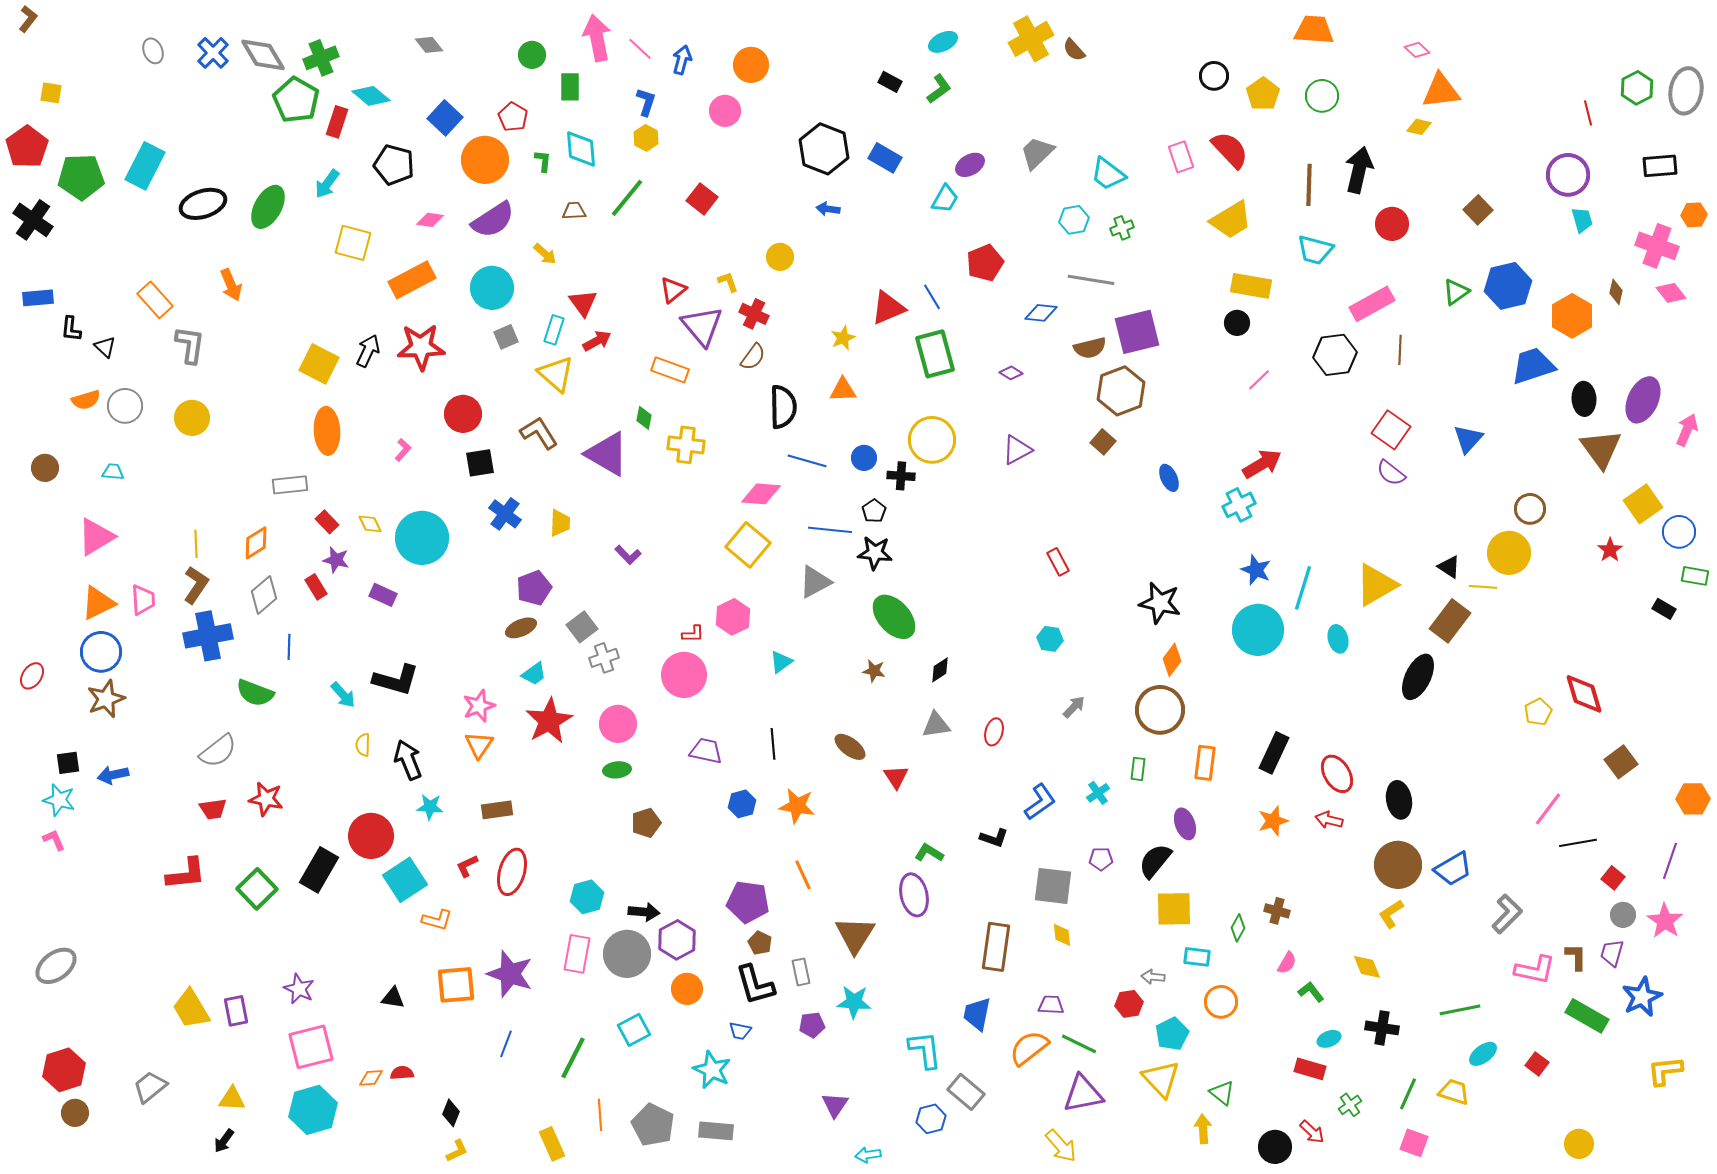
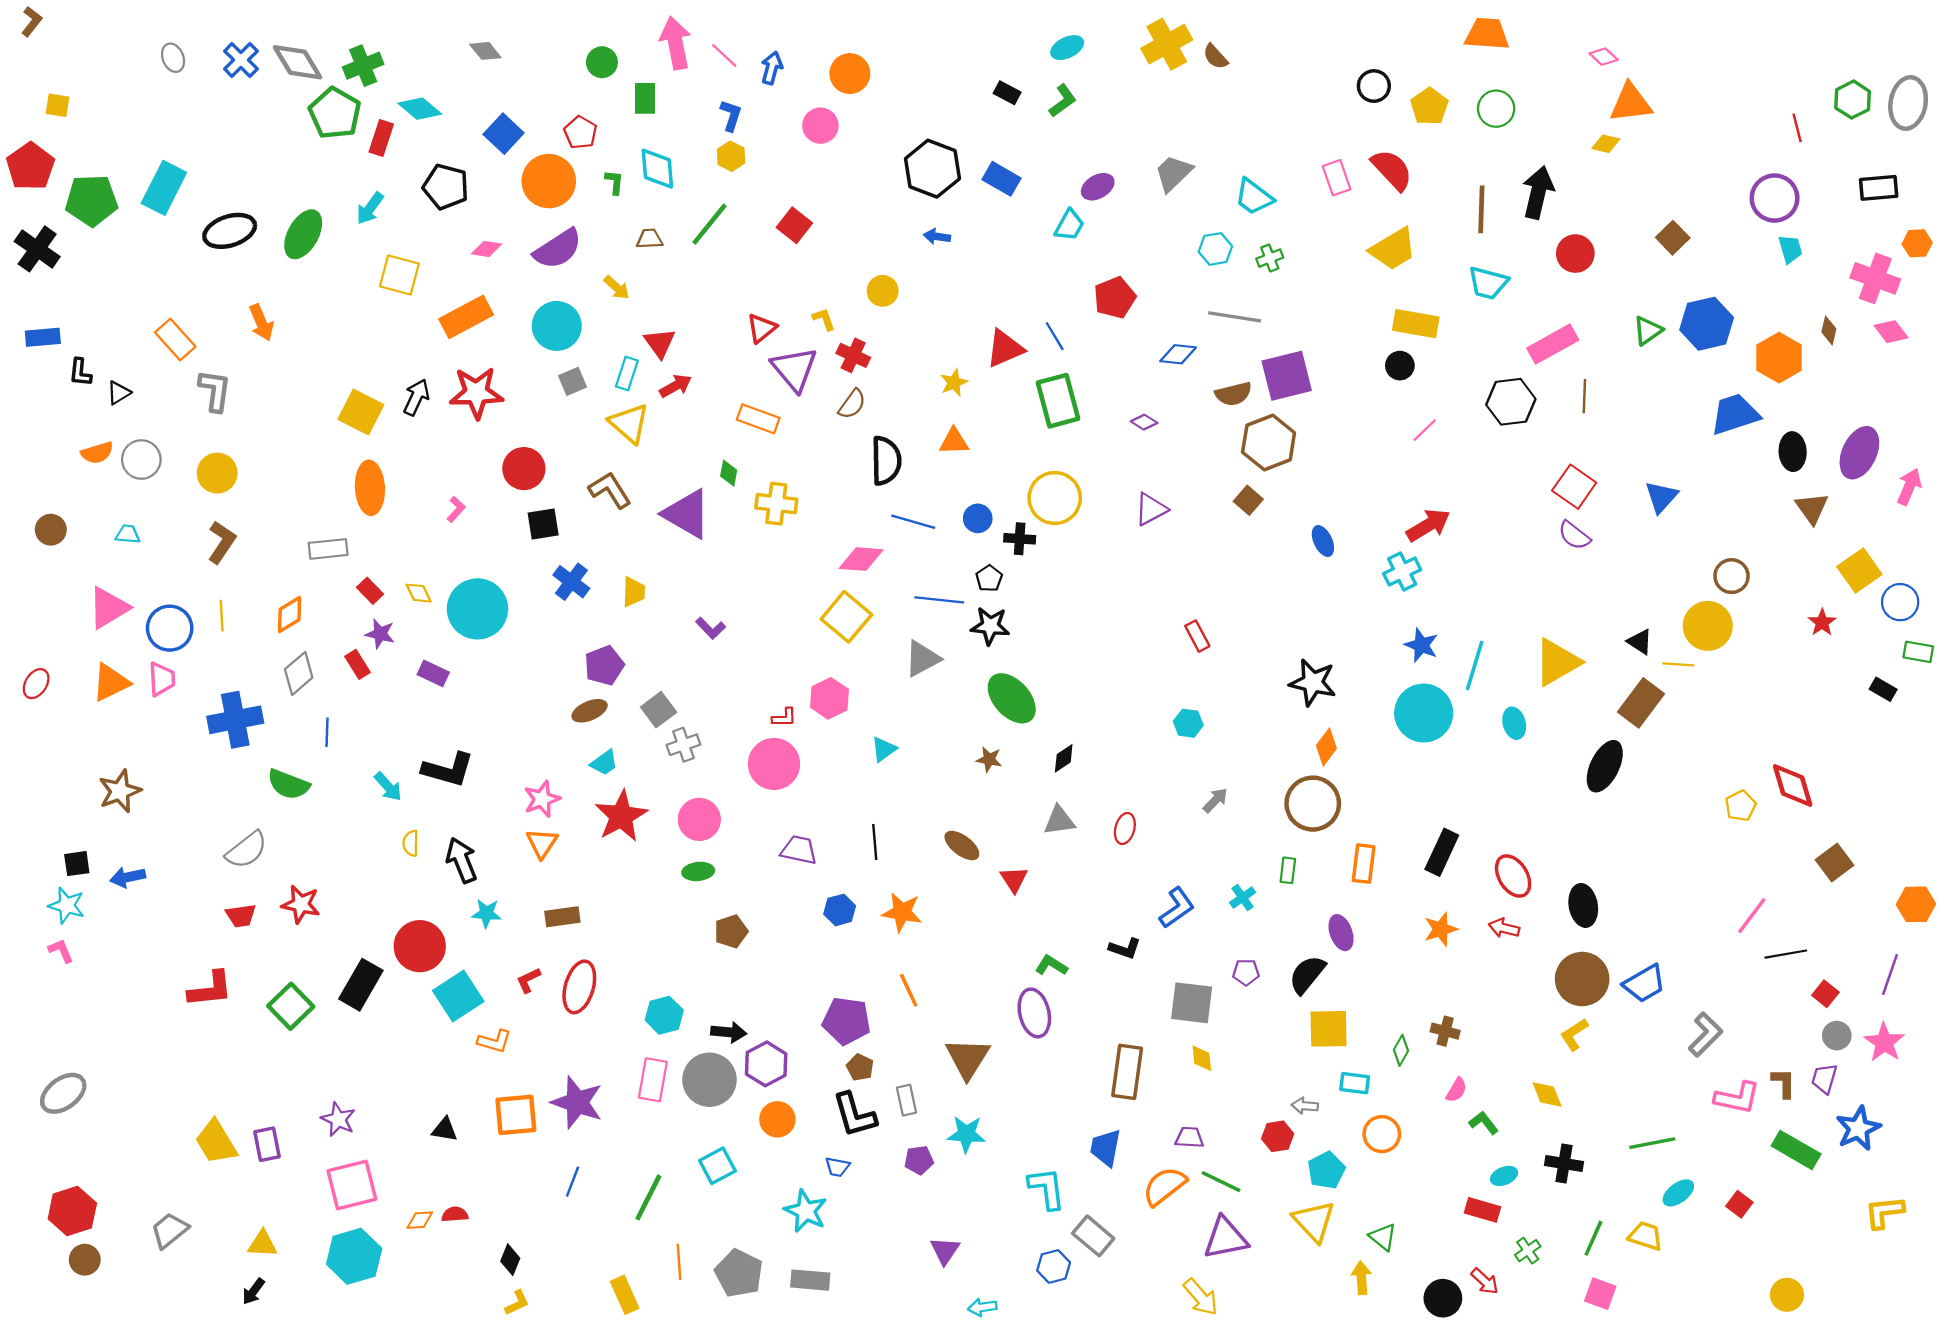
black triangle: (105, 347) -> (119, 393), turned 45
brown triangle: (1601, 449) -> (1812, 508), size x0.7
brown L-shape: (196, 585) -> (222, 542), moved
blue circle: (101, 652) -> (170, 628), moved
red ellipse: (32, 676) -> (36, 684), moved

